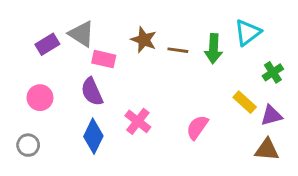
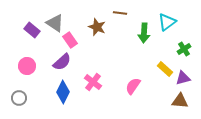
purple rectangle: (47, 44) -> (32, 30), turned 70
brown line: (178, 50) -> (120, 13), moved
pink rectangle: (104, 59) -> (70, 40), turned 42
purple semicircle: (92, 92) -> (62, 62), turned -108

